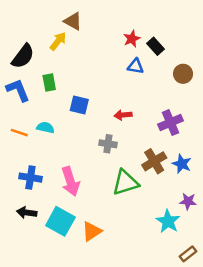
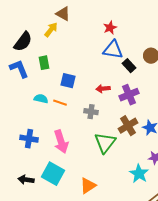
black rectangle: (155, 46) -> (129, 66), moved
blue triangle: (135, 66) -> (113, 50), size x1.5
purple cross: (170, 123) -> (129, 95), moved
orange line: (19, 133) -> (60, 103), moved
green triangle: (125, 183) -> (105, 143), turned -35
black arrow: (27, 213) -> (26, 180), moved
orange triangle: (92, 231) -> (88, 186), moved

